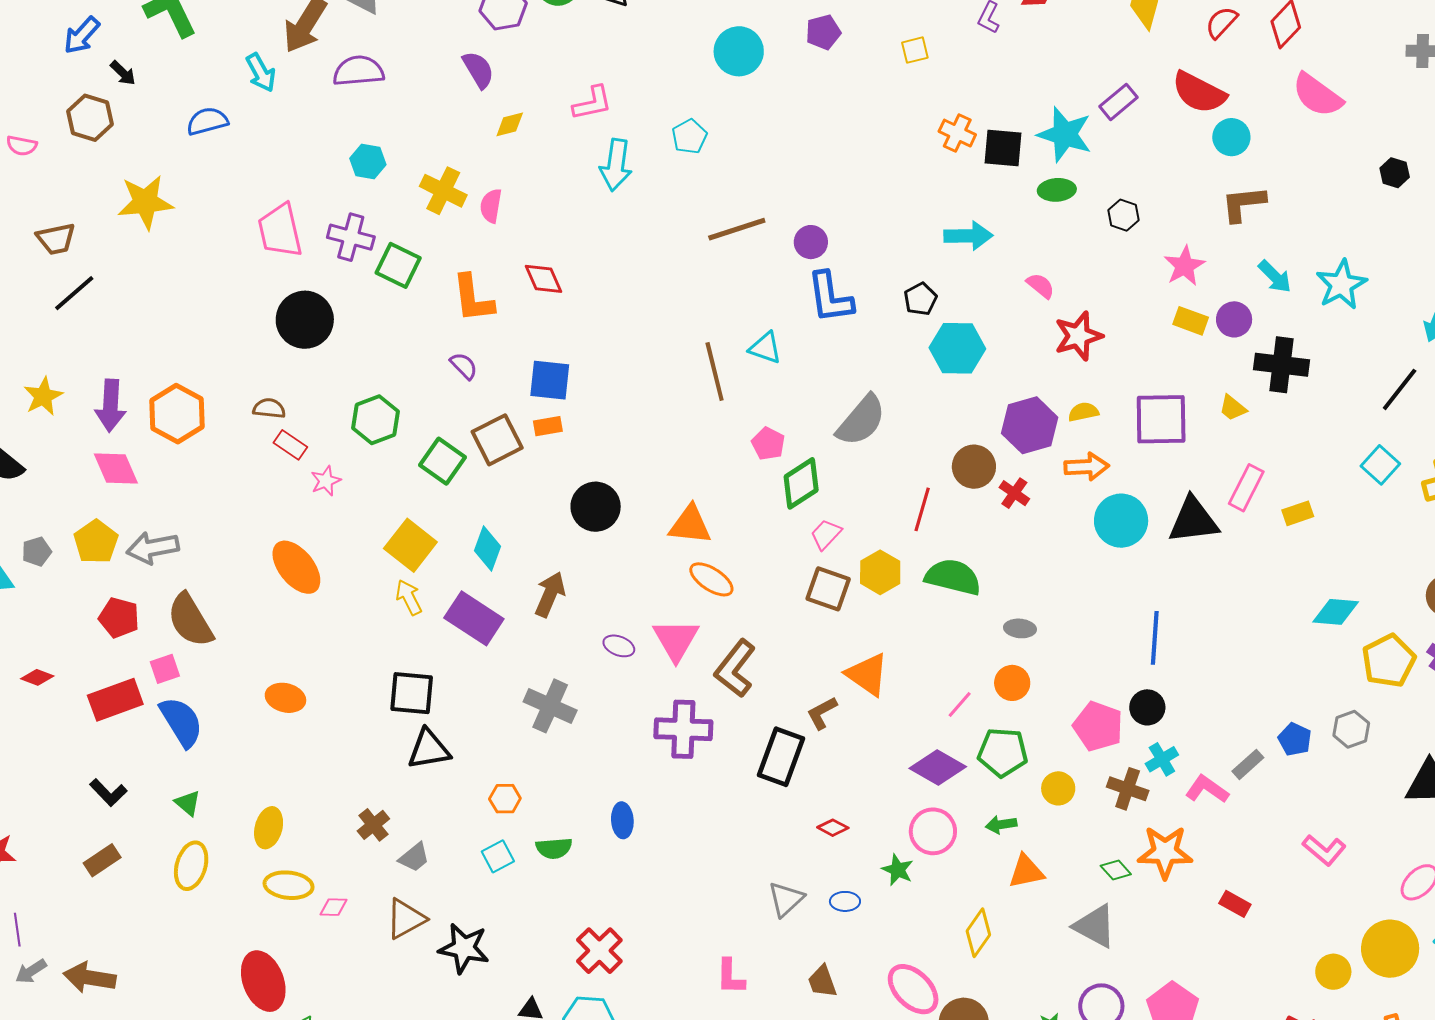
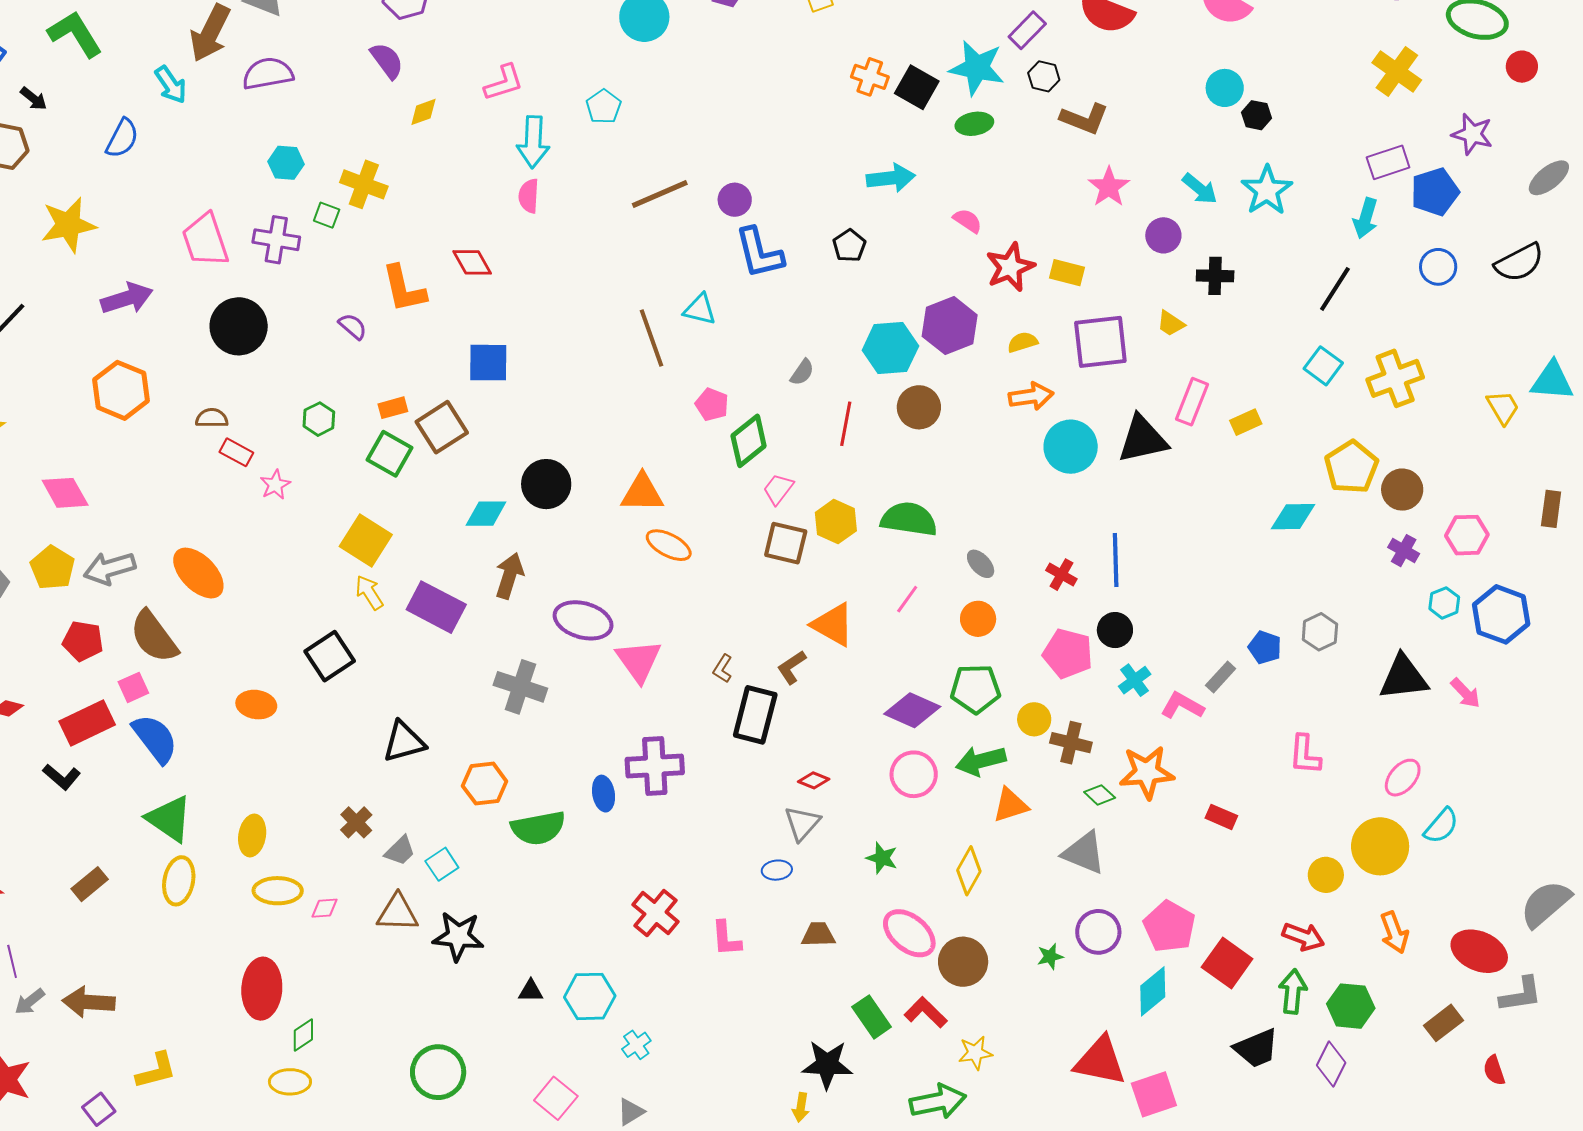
blue semicircle: (207, 121) -> (122, 138), turned 138
cyan circle: (1231, 137) -> (1225, 88), moved
black square: (1003, 148) -> (917, 87), turned 30
black hexagon: (1395, 173) -> (1256, 115), moved
brown L-shape: (1243, 204) -> (1084, 119), moved, turned -147
pink semicircle: (491, 206) -> (529, 196), moved
black hexagon: (1124, 215) -> (1044, 76), moved
green square: (398, 265) -> (327, 215), moved, size x0.6
yellow rectangle: (1191, 321) -> (1067, 273), moved
cyan hexagon: (957, 348) -> (890, 348), moved
black cross: (1281, 365) -> (1215, 276), size x0.7
purple semicircle: (464, 366) -> (353, 326), moved
purple arrow: (111, 406) -> (127, 298), moved, turned -105
orange hexagon: (177, 414) -> (121, 390), moved
green hexagon: (376, 420) -> (319, 419), size x0.7
gray semicircle: (861, 420) -> (802, 372), size x0.5
purple hexagon: (1030, 425) -> (950, 326), moved
orange rectangle: (548, 426) -> (393, 408), moved
red cross: (1014, 493) -> (1061, 575), moved
red line: (922, 509) -> (846, 424), moved
cyan diamond: (487, 548) -> (486, 514), moved, turned 75
orange ellipse: (296, 567) -> (198, 573), moved
gray ellipse: (1020, 628) -> (981, 564), turned 48
pink triangle: (676, 640) -> (639, 661), moved
purple ellipse: (619, 646) -> (583, 620), size x1.8
yellow pentagon: (1389, 661) -> (1351, 467), moved
brown L-shape: (735, 668) -> (723, 669), moved, size x0.5
black square: (412, 693) -> (330, 656), moved, turned -33
pink line: (960, 704) -> (907, 599), moved
purple cross: (683, 729) -> (655, 766), moved
brown cross: (1128, 789) -> (1071, 743), moved
black L-shape: (108, 793) -> (62, 777), moved
orange hexagon: (505, 799) -> (485, 784), size x1.4
green triangle: (188, 803) -> (169, 819), size x1.8
green arrow: (1001, 825) -> (981, 761), size x1.6
green semicircle: (554, 848) -> (538, 828), size x1.5
pink L-shape: (1324, 850) -> (1305, 755), turned 60
cyan square: (498, 856) -> (442, 864), moved
green star: (898, 870) -> (882, 858), moved
gray triangle: (786, 899) -> (802, 823), moved
blue ellipse: (845, 901) -> (777, 870), moved
brown triangle: (406, 919) -> (397, 913), turned 36
red cross: (599, 951) -> (655, 913), moved
red ellipse: (263, 981) -> (262, 989), turned 30
brown trapezoid: (822, 981) -> (818, 934), turned 114

